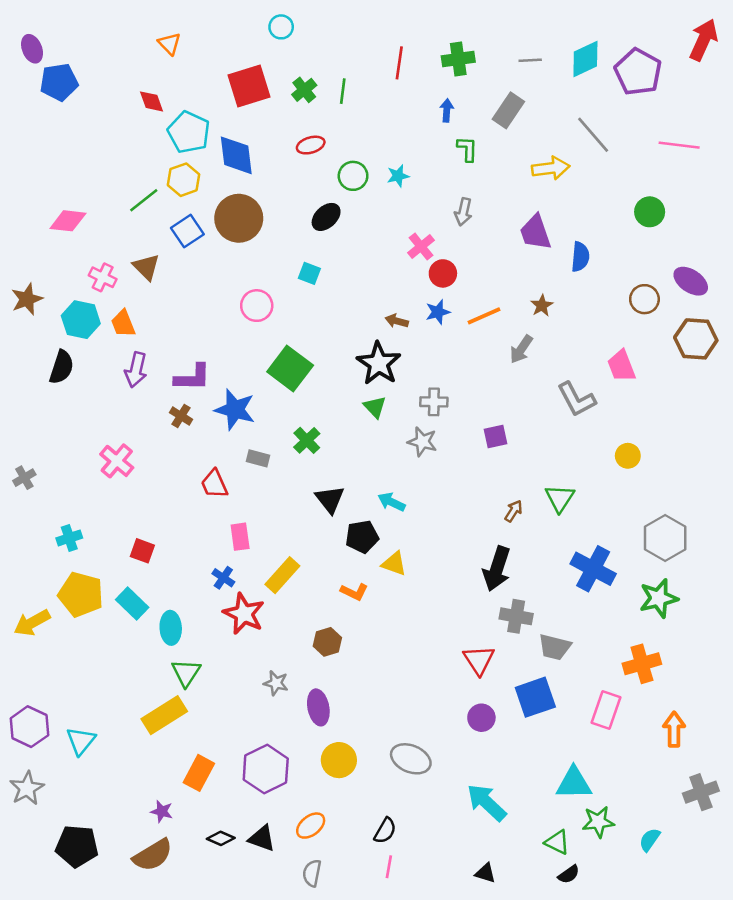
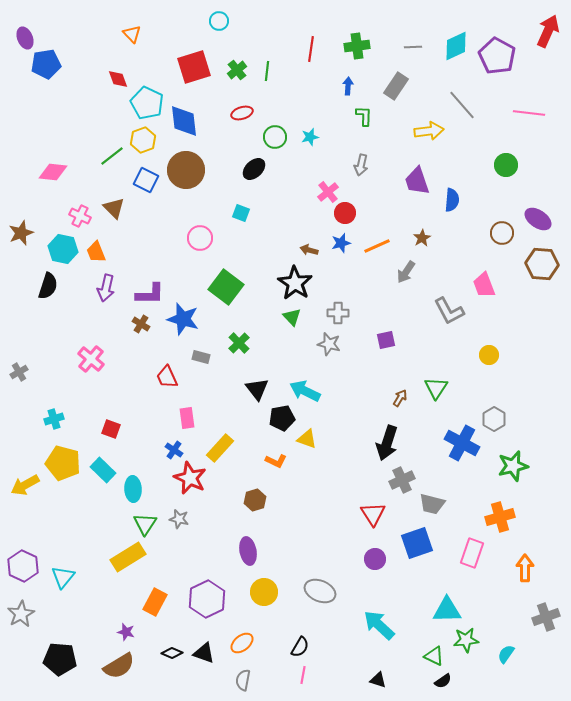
blue square: (187, 231) -> (146, 180), turned -30
cyan arrow: (392, 502) -> (305, 391), size x1.4
gray hexagon: (665, 538) -> (494, 419), moved, size x0.7
gray cross: (516, 616) -> (402, 480), turned -35
gray star: (276, 683) -> (179, 519), moved

